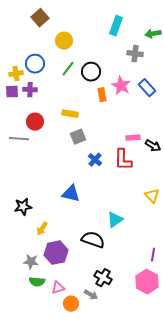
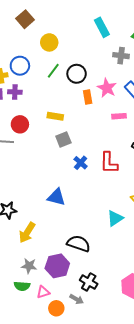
cyan rectangle: (116, 26) -> (102, 27), turned -48
pink rectangle: (133, 138) -> (119, 116), moved
cyan triangle: (115, 220) -> (115, 218), moved
yellow arrow: (42, 229) -> (27, 232), size x1.5
purple hexagon: (56, 253) -> (57, 266), moved
gray star: (31, 262) -> (29, 266), moved

